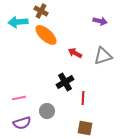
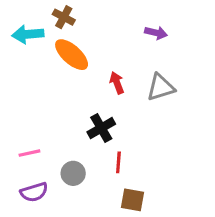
red arrow: (75, 53) -> (117, 83), turned 40
red line: (83, 98) -> (118, 162), moved

